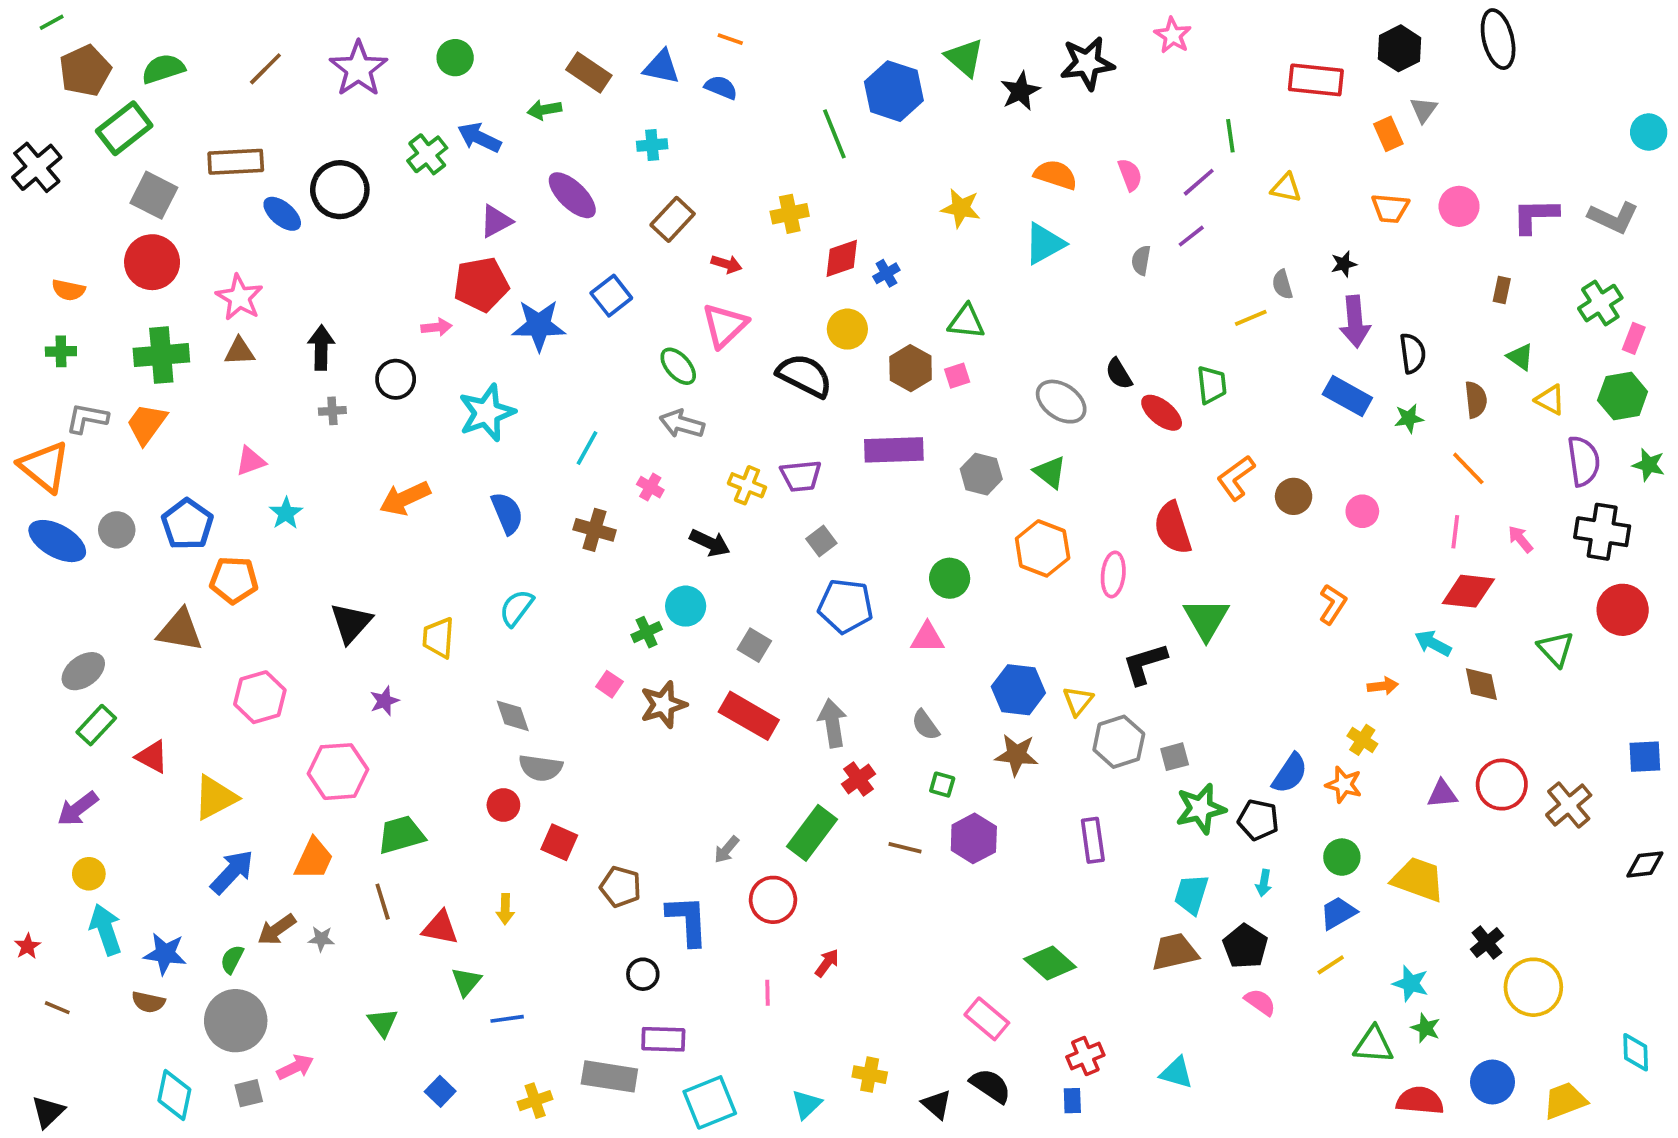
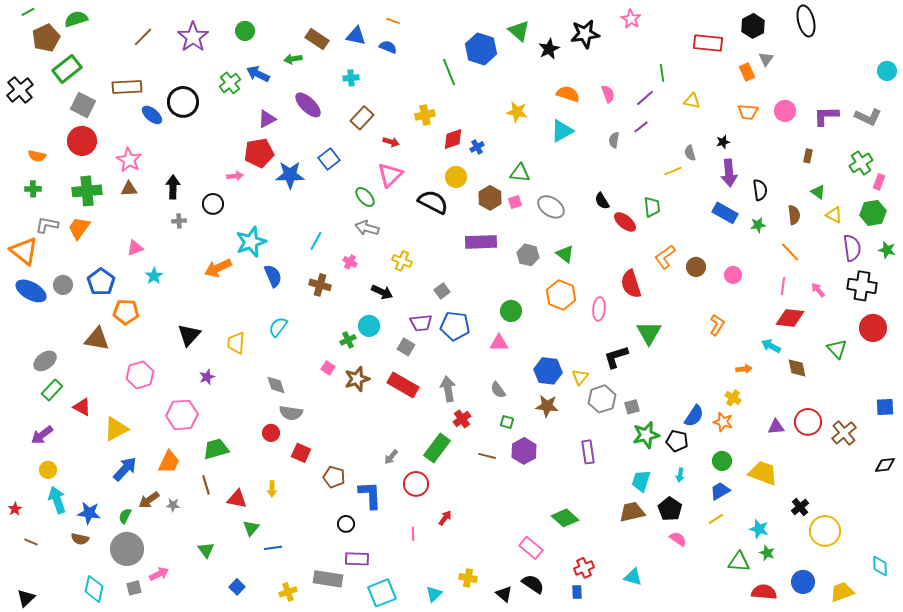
green semicircle: (163, 69) -> (76, 19), moved
gray ellipse: (1061, 402) -> (551, 207), moved
cyan star: (487, 413) -> (251, 242), moved
purple trapezoid: (801, 476) -> (421, 323), moved

